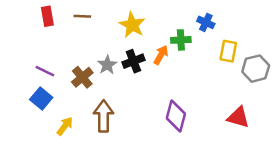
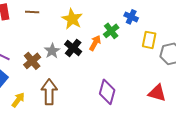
green cross: (181, 40) -> (111, 31), turned -35
black cross: (133, 61) -> (73, 48), turned -30

